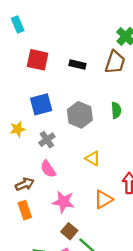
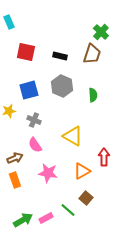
gray hexagon: (80, 115) -> (62, 86), moved
gray cross: (47, 140) -> (34, 120), turned -32
yellow triangle: (93, 158) -> (73, 136), size x1.5
brown square: (69, 231) -> (86, 198), moved

